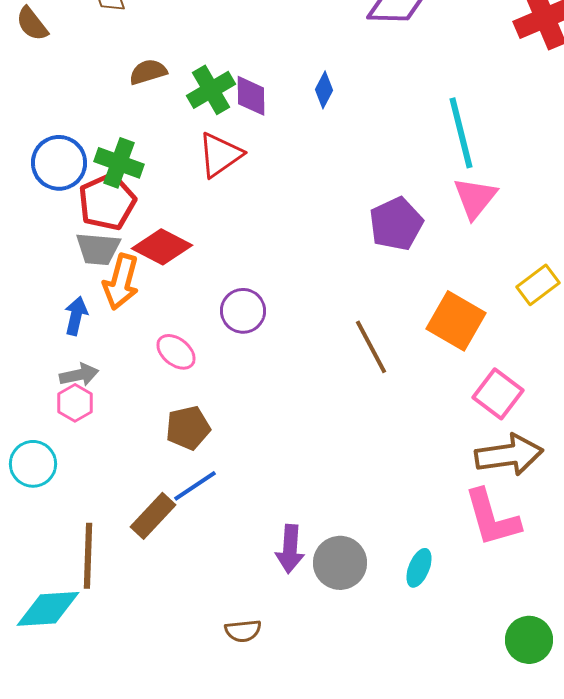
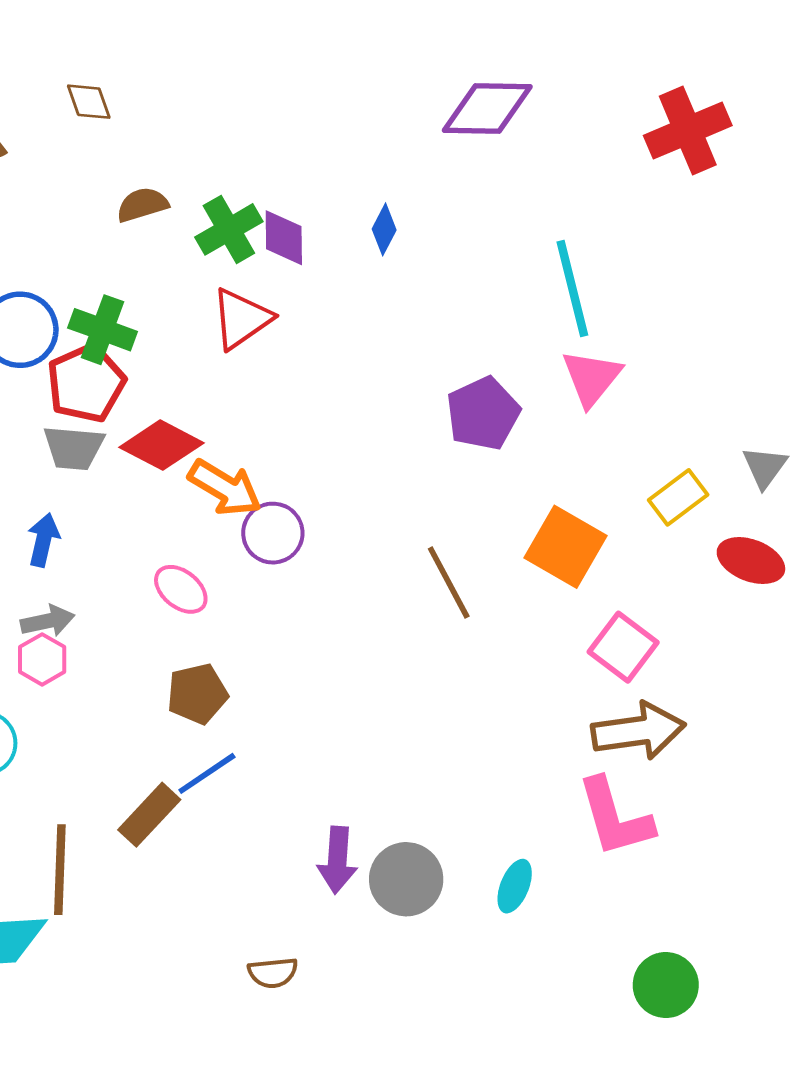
orange arrow: (121, 282) -> (225, 488), moved, turned -74

